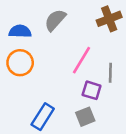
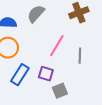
purple square: (92, 90) -> (46, 74), moved
blue rectangle: (43, 117) -> (20, 75), moved

